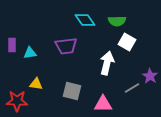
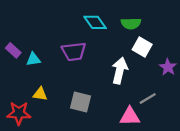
purple rectangle: (12, 45) -> (13, 50), turned -48
purple star: (150, 76) -> (168, 67), moved
pink triangle: (103, 104) -> (130, 117), moved

